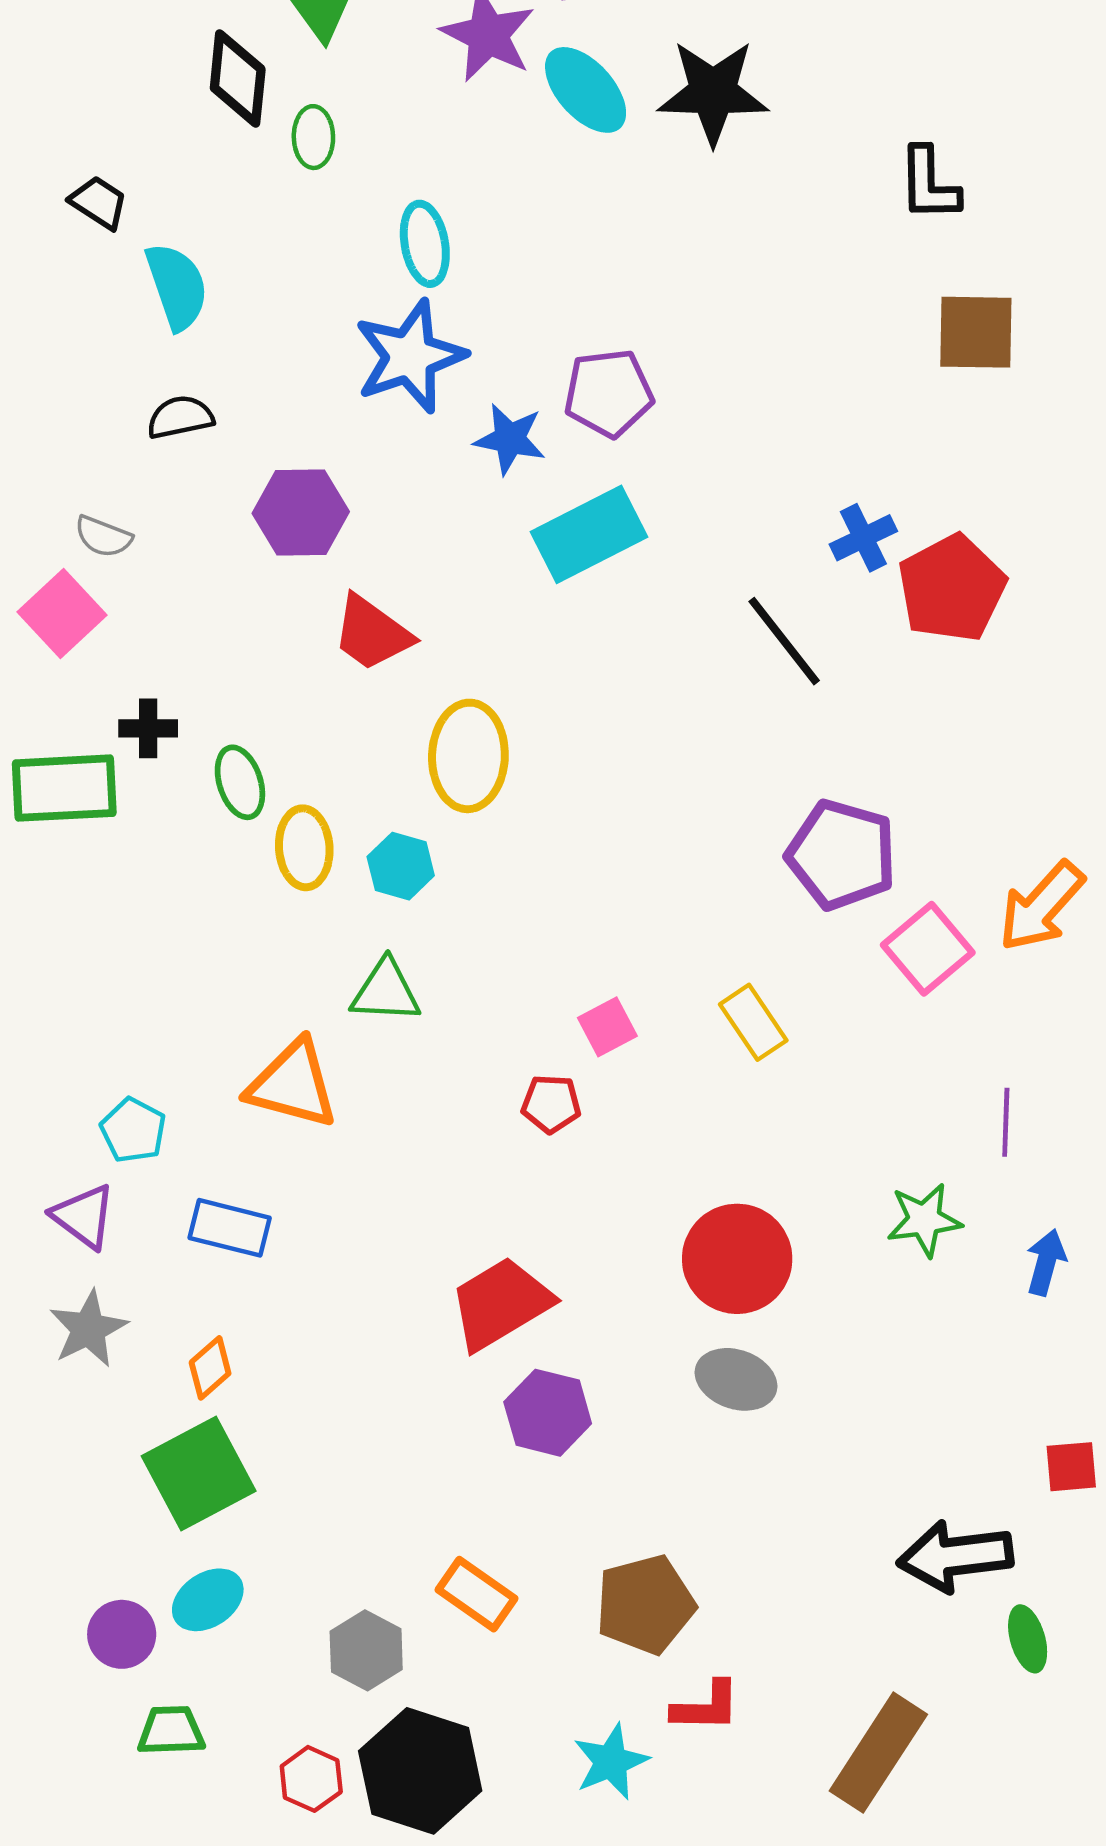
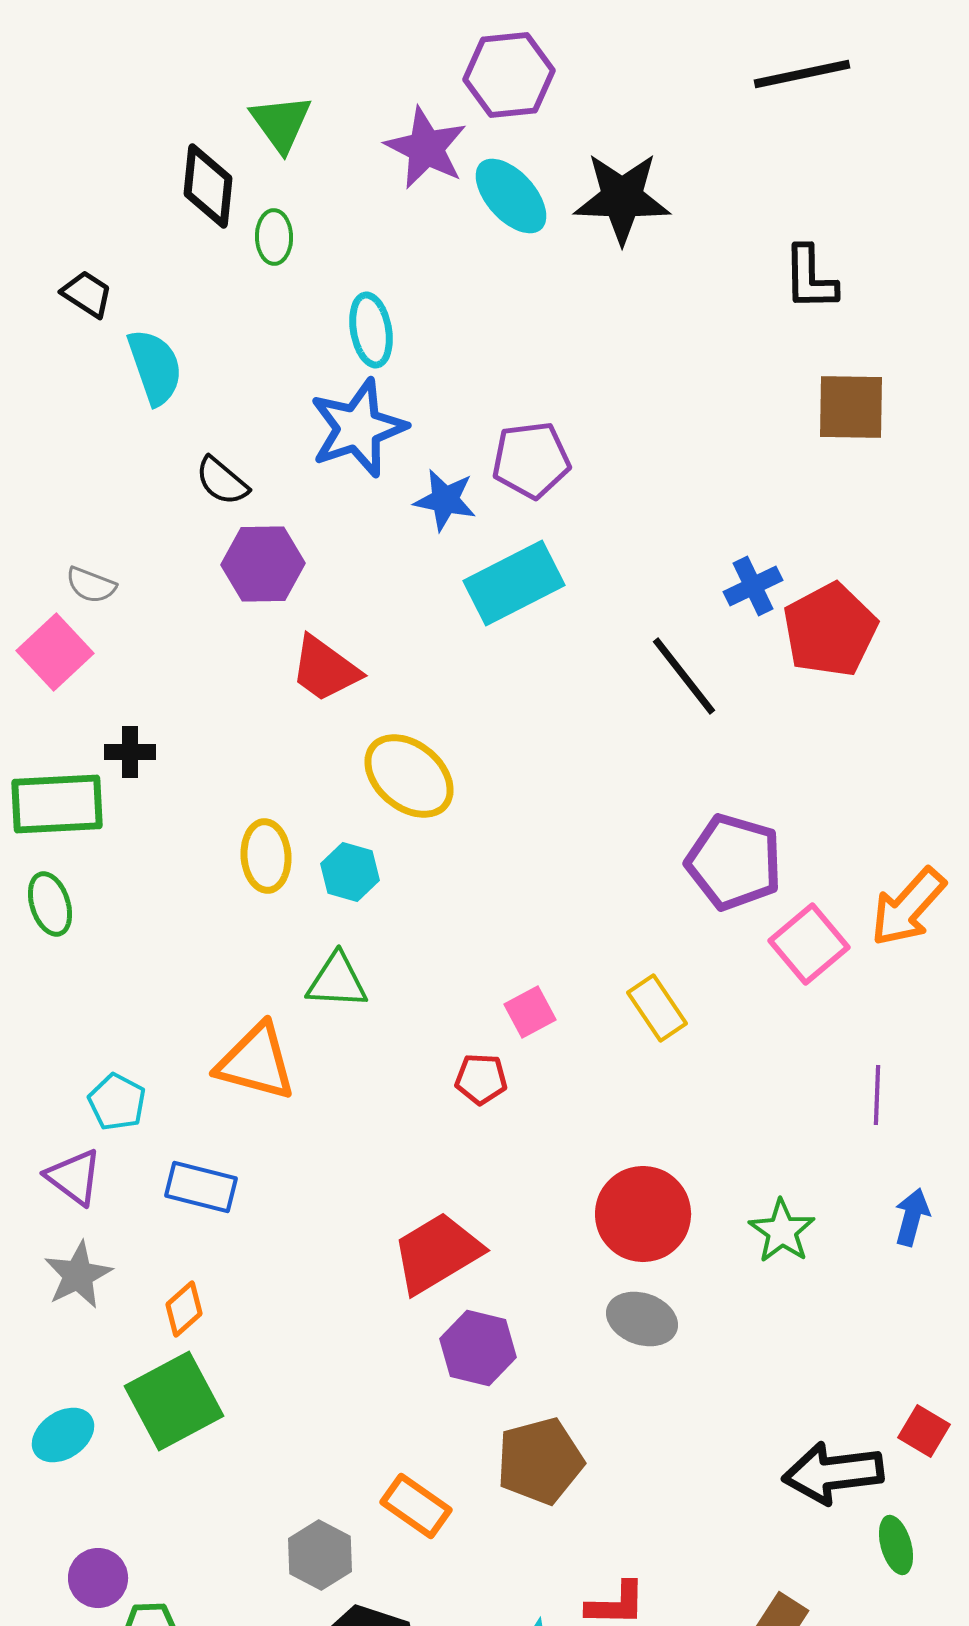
black semicircle: (180, 417) -> (222, 481), moved, turned -128
yellow ellipse: (468, 756) -> (409, 776), turned -52
green ellipse: (240, 782) -> (50, 904), moved
green star: (924, 1220) -> (782, 1231), moved, turned -30
red square: (1071, 1467) -> (924, 1431), moved, turned 36
cyan ellipse: (208, 1600) -> (63, 1435), moved
brown pentagon: (645, 1604) -> (540, 1461), moved
purple circle: (122, 1634) -> (98, 1578), moved

